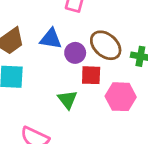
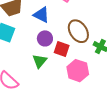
purple circle: (75, 53) -> (45, 38), moved

